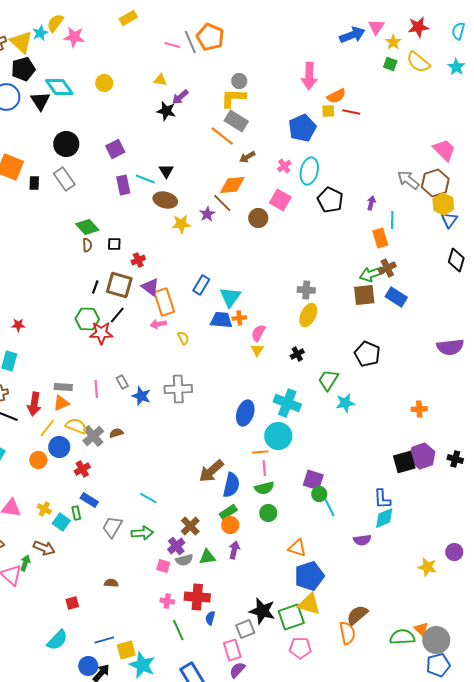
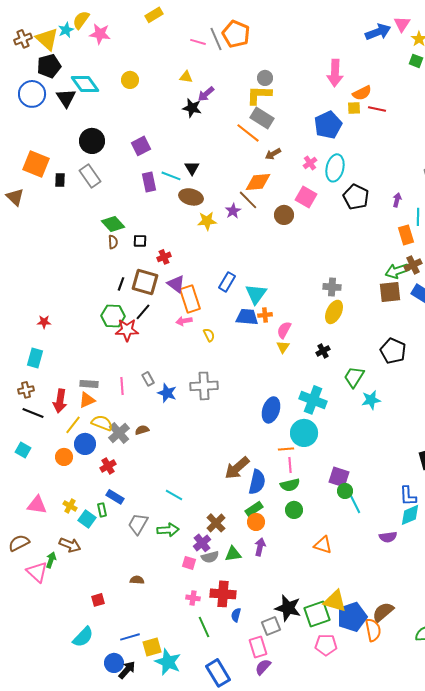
blue pentagon: (309, 576) -> (352, 617), moved

